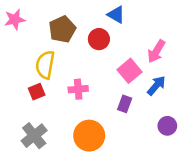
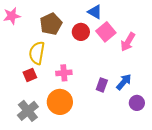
pink square: (129, 71) -> (106, 32), moved
blue arrow: (156, 86) -> (124, 82), moved
orange circle: (89, 136) -> (60, 102), moved

